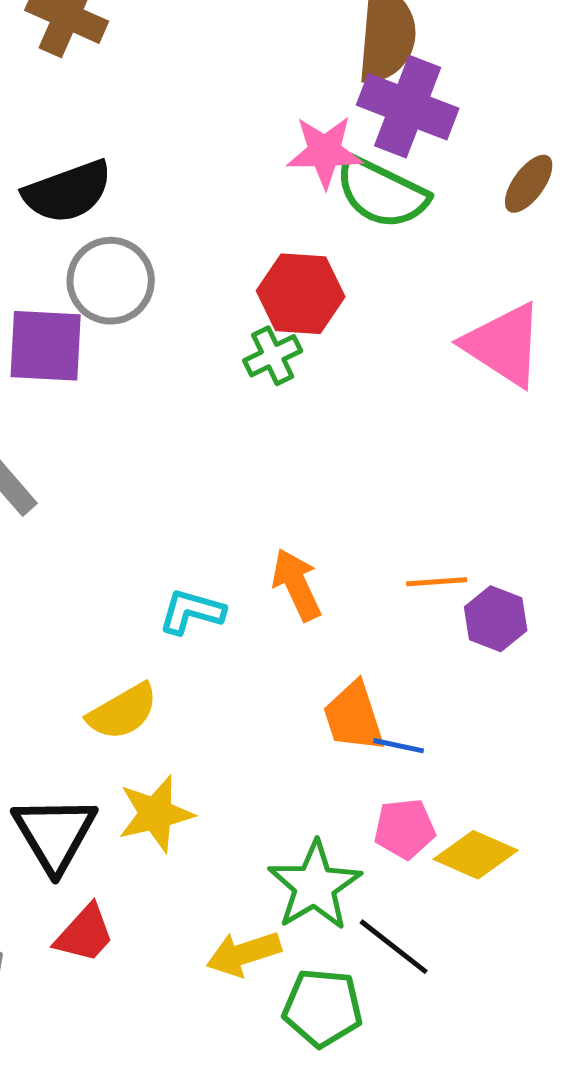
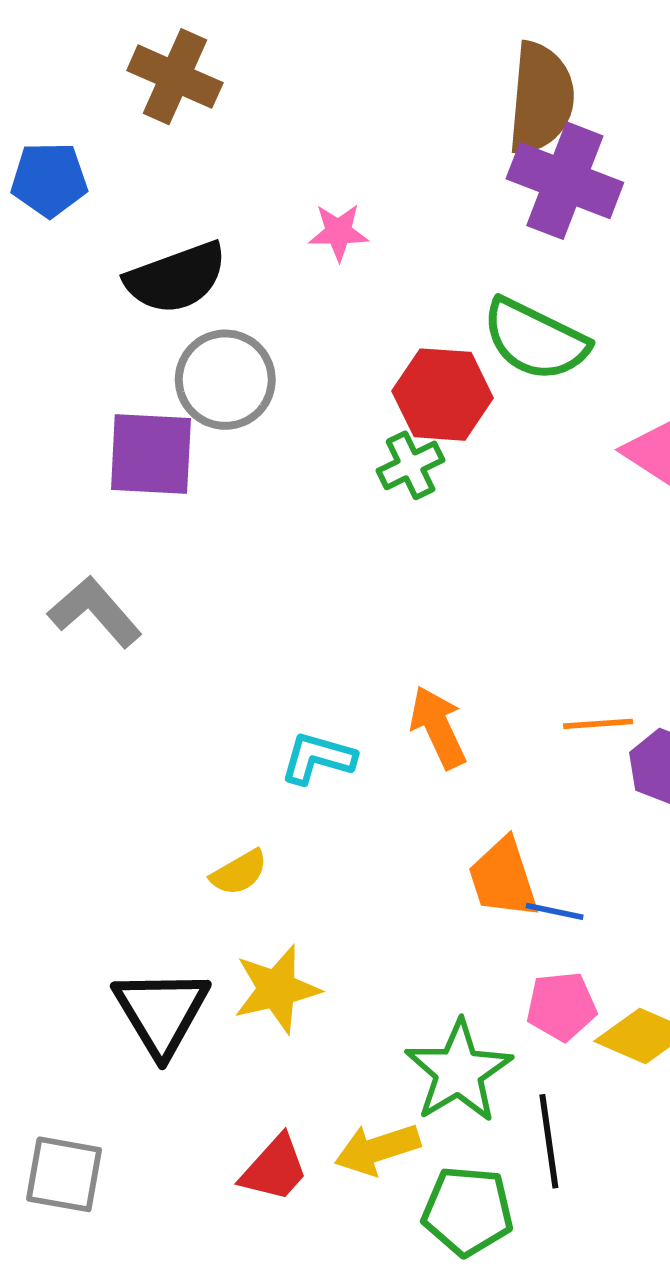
pink star: (325, 152) -> (338, 232), moved, size x0.7
green semicircle: (382, 193) -> (535, 340), moved
yellow semicircle: (123, 712) -> (239, 872), size x0.7
red trapezoid: (85, 934) -> (274, 1169), moved
black line: (394, 947) -> (549, 1141), turned 44

